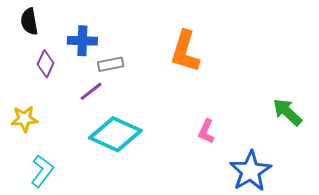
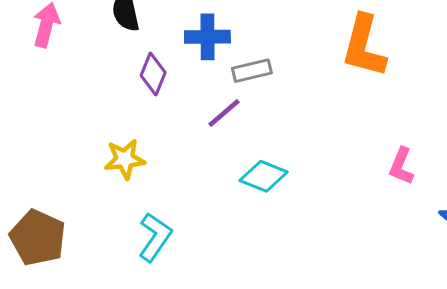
cyan diamond: (115, 134) -> (264, 176), size x0.6

